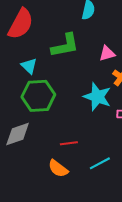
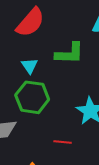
red line: (69, 143) -> (63, 142), moved

